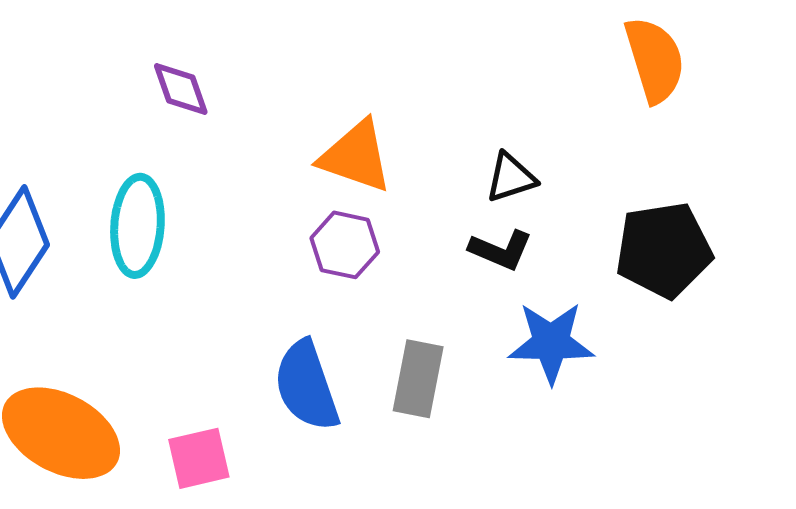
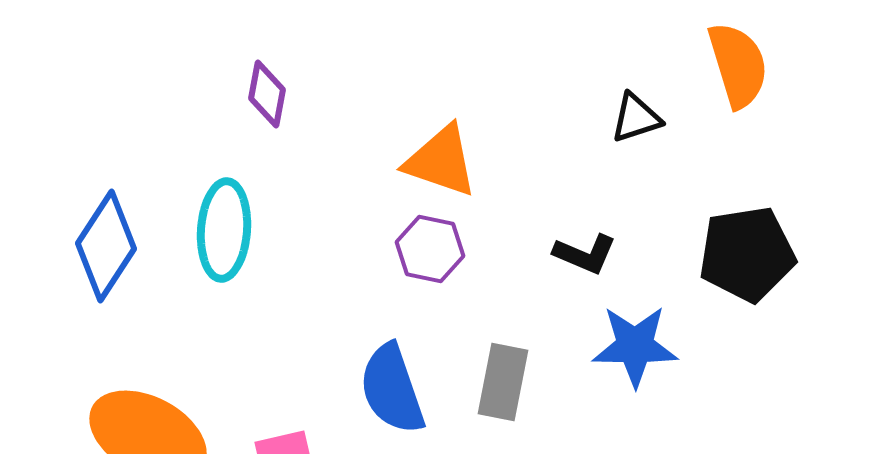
purple diamond: (181, 89) -> (267, 94), turned 30
black triangle: (511, 178) -> (636, 118), moved

